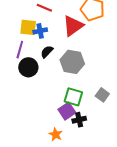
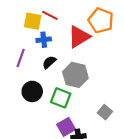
yellow square: (28, 27) -> (33, 21), moved
black circle: (28, 67) -> (32, 91), moved
green square: (73, 97) -> (61, 98), moved

